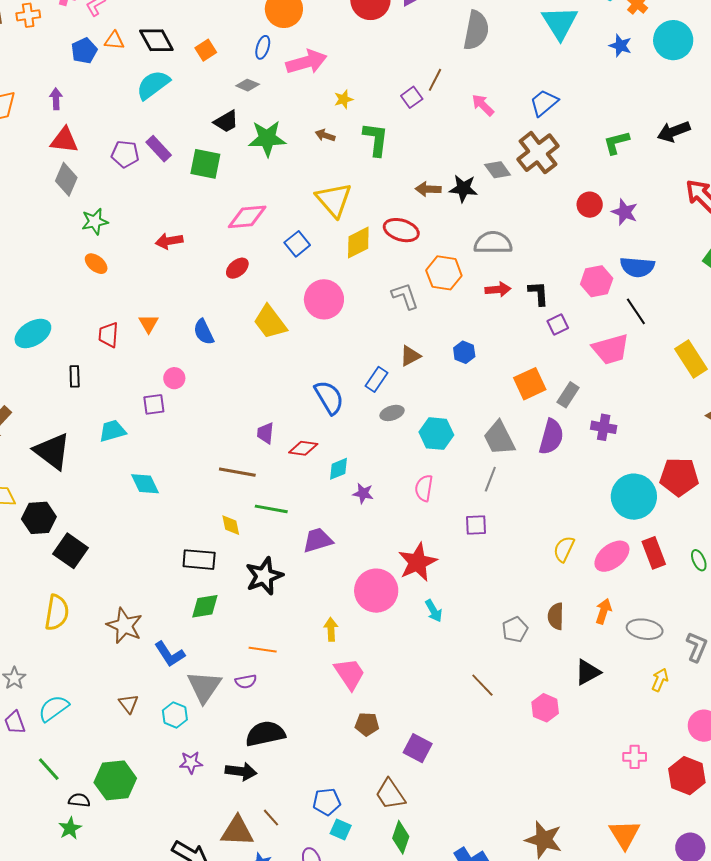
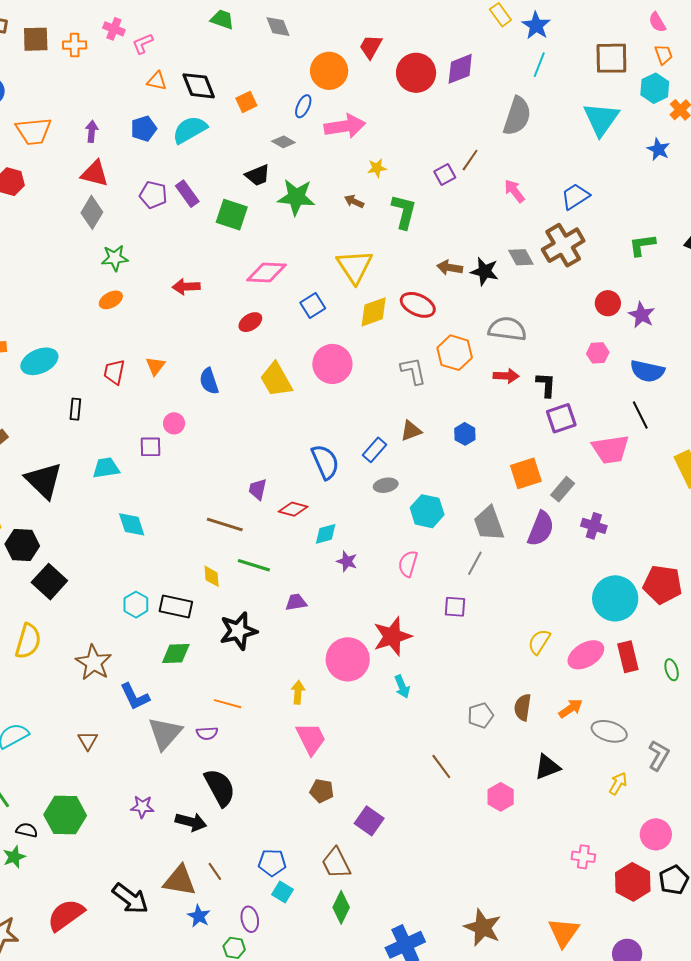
blue pentagon: (84, 51) -> (144, 129), moved
orange ellipse: (96, 264) -> (111, 300), turned -75
pink hexagon: (597, 281) -> (598, 353), moved, size x0.7
purple square: (558, 324) -> (561, 418), size x1.4
purple trapezoid: (318, 540) -> (296, 602), size x0.7
orange arrow: (604, 611) -> (571, 708), turned 30
cyan hexagon: (175, 715) -> (136, 605), moved
black semicircle: (265, 734) -> (220, 788), turned 66

